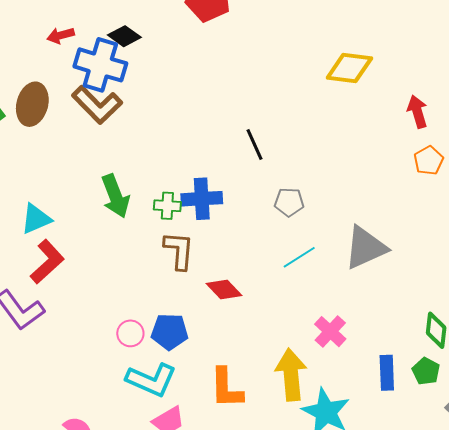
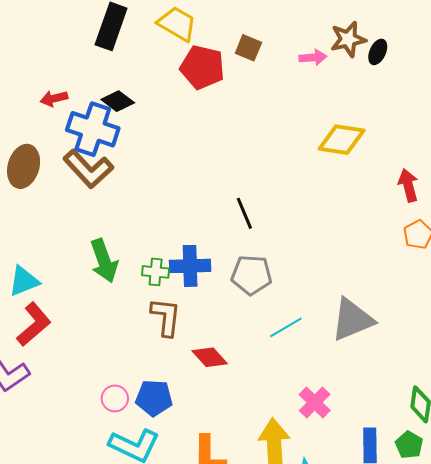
gray pentagon: (289, 202) -> (252, 275), moved, size x1.4

